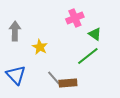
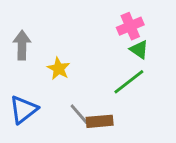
pink cross: (75, 18) -> (130, 26), moved
blue triangle: (16, 75) -> (23, 110), turned 35

